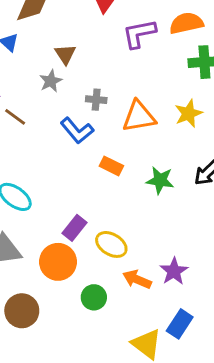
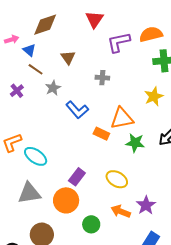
gray star: (51, 81) -> (53, 88), moved
gray cross: (96, 100) -> (102, 78), moved
brown line: (15, 117) -> (36, 69), moved
orange triangle: (139, 117) -> (122, 118), moved
yellow ellipse: (111, 244) -> (117, 179), moved

